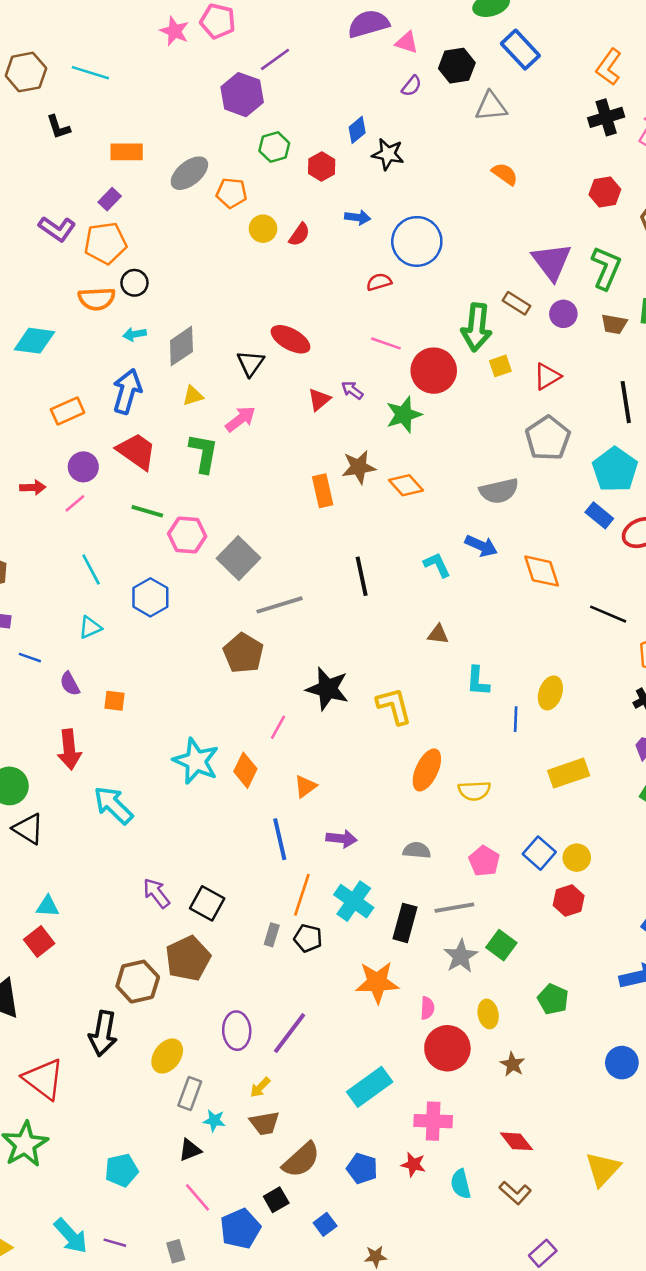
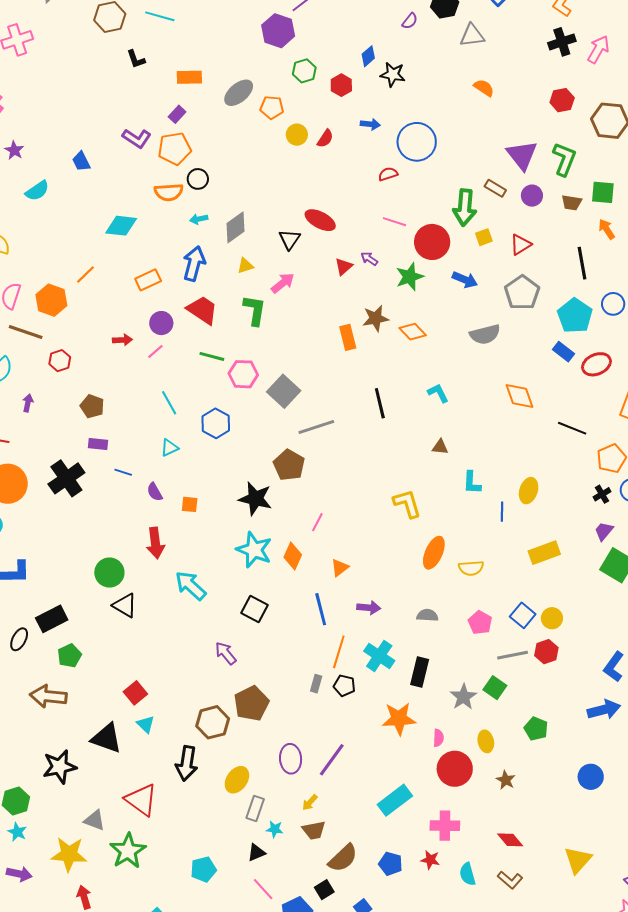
blue arrow: (481, 546) -> (465, 280), moved
black star: (328, 689) -> (255, 499), moved
black square: (207, 903) -> (254, 609), moved
cyan triangle: (48, 906) -> (146, 724), moved, turned 42
gray line: (454, 908) -> (513, 655), moved

